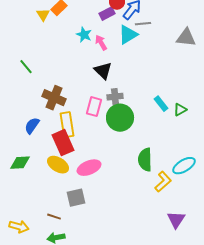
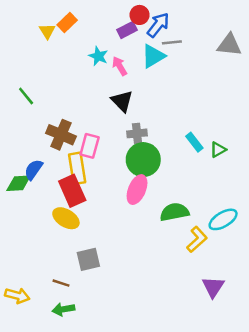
gray triangle: (186, 38) -> (229, 45), moved
pink rectangle: (94, 107) -> (90, 146), moved
green semicircle: (145, 160) -> (174, 212), turned 80
green diamond: (20, 163) -> (19, 183), moved
pink ellipse: (89, 168) -> (137, 190), moved, turned -45

